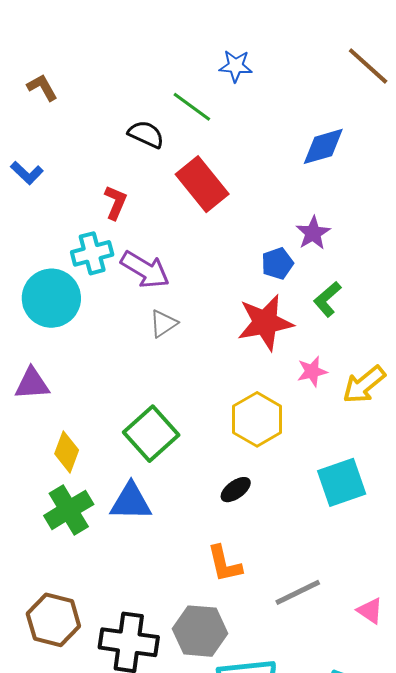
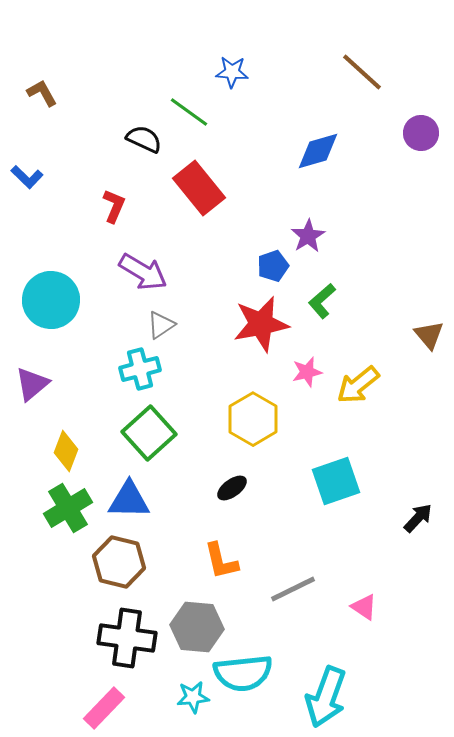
cyan cross: (92, 253) -> (140, 369), moved
purple triangle: (32, 384) -> (32, 384), turned -36
brown hexagon: (53, 620) -> (119, 562), moved

